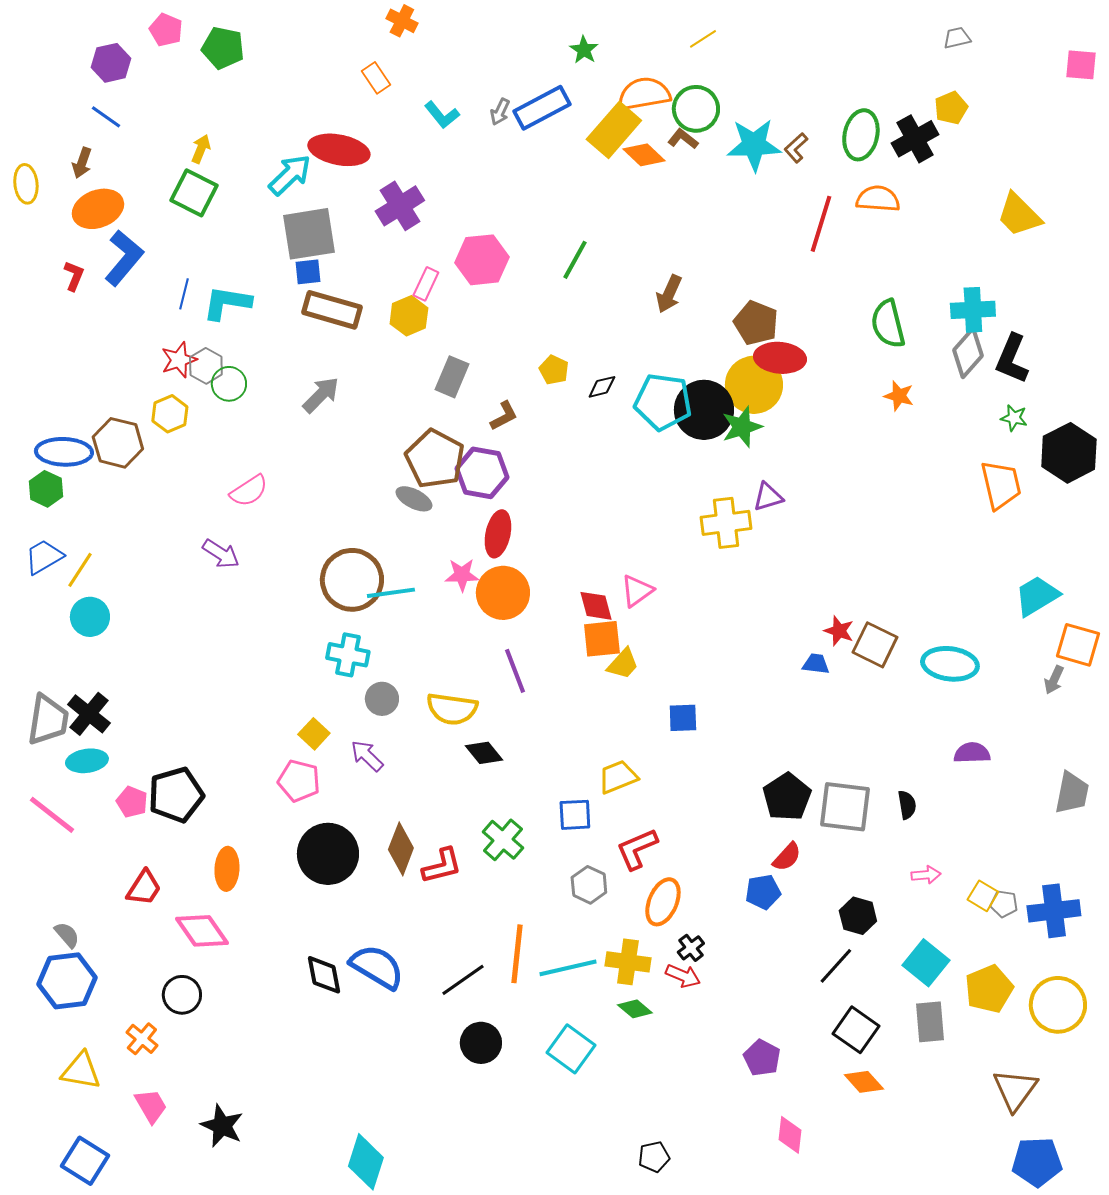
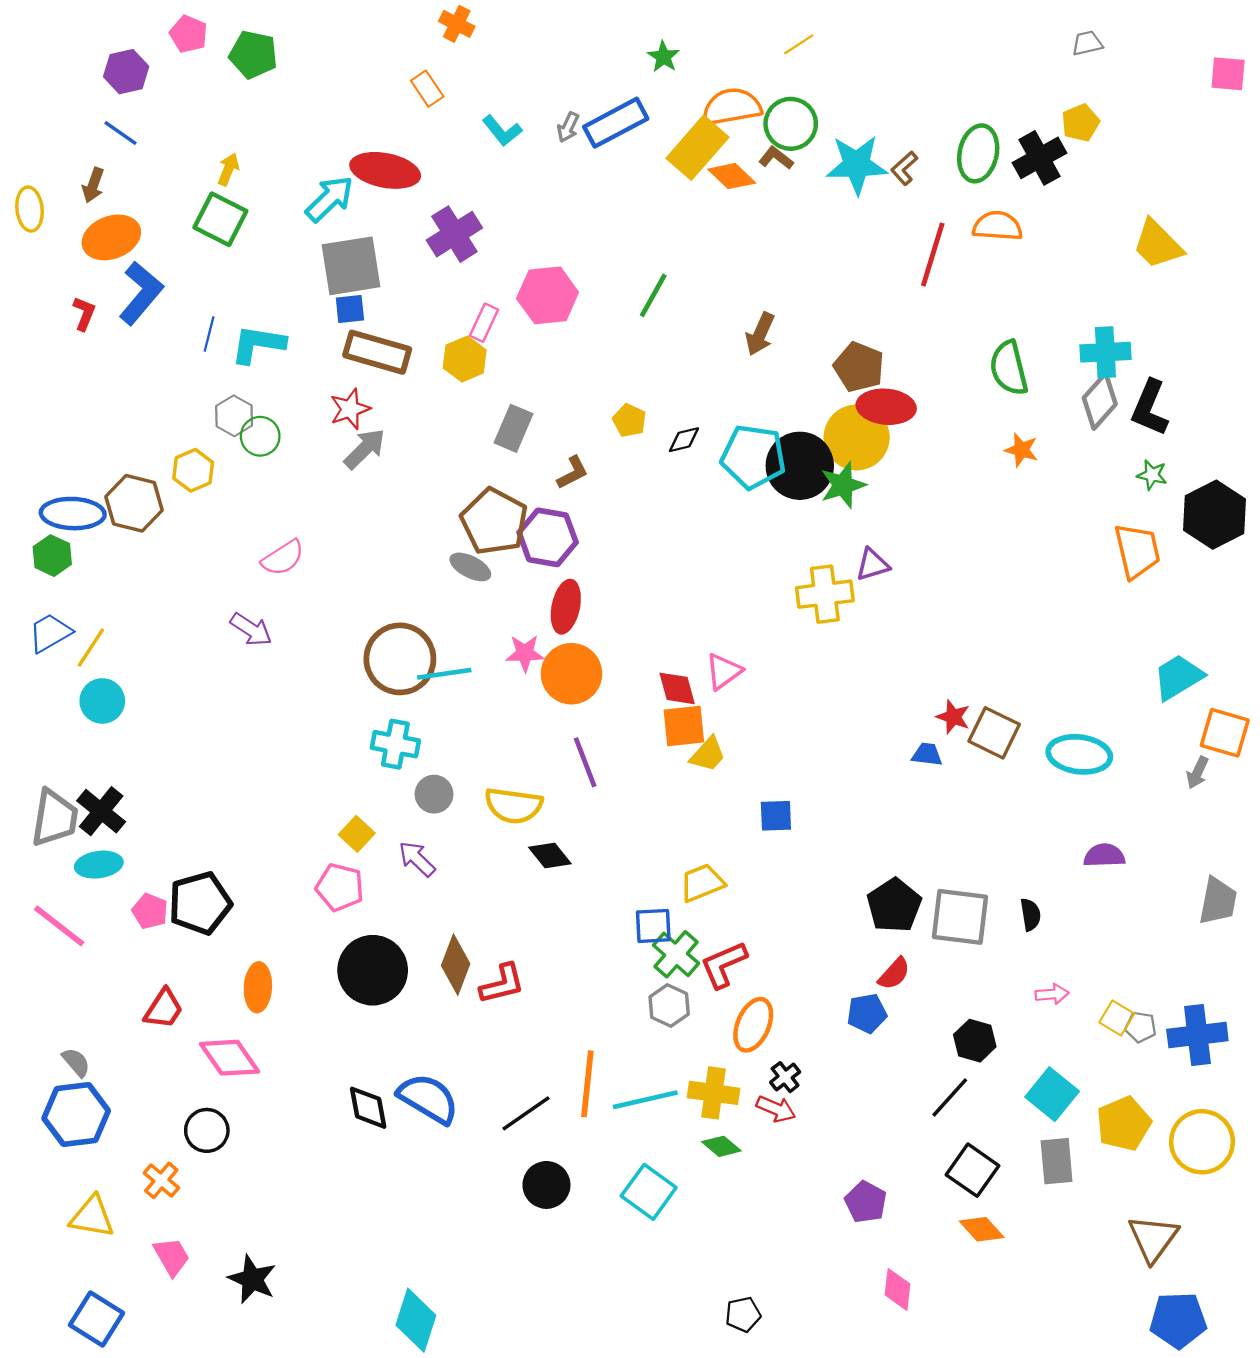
red star: (179, 360) -> (350, 409), moved
green cross: (503, 840) -> (676, 954), moved

